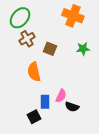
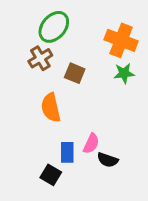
orange cross: (73, 16) -> (121, 40), moved
green ellipse: (20, 18) -> (54, 27), moved
black square: (34, 117) -> (51, 175), turned -32

